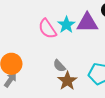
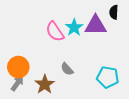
brown star: (67, 81) -> (45, 84), moved

